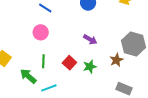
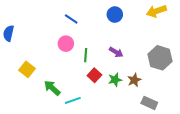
brown star: (116, 60) -> (134, 80), moved
green line: (43, 61) -> (86, 55), moved

